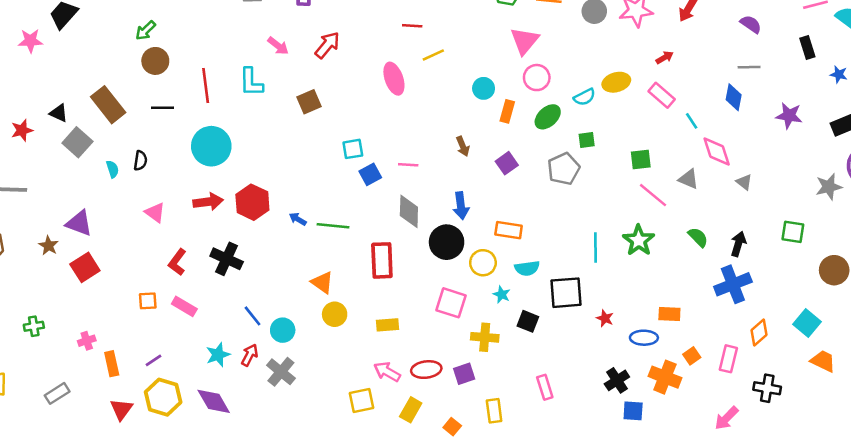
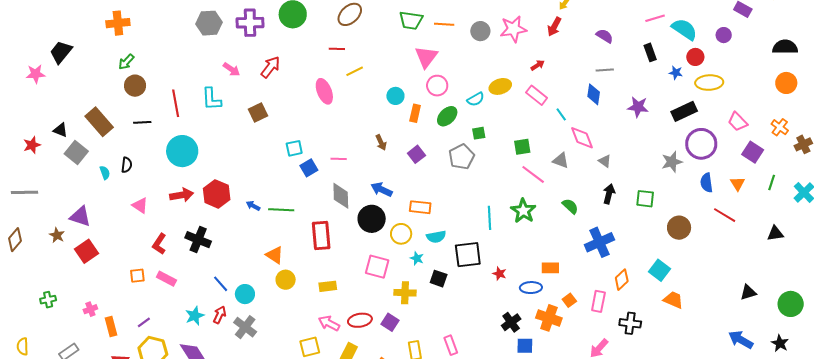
blue arrow: (461, 206) -> (382, 189), turned 125
black arrow: (738, 244) -> (609, 194), moved
purple square: (464, 374) -> (390, 322), turned -36
pink rectangle: (545, 387) -> (451, 345), moved

